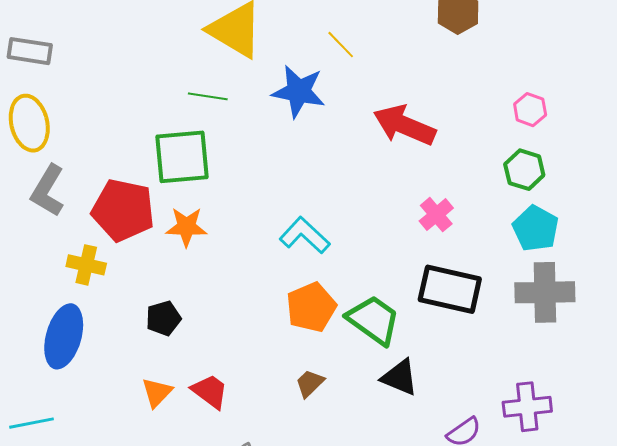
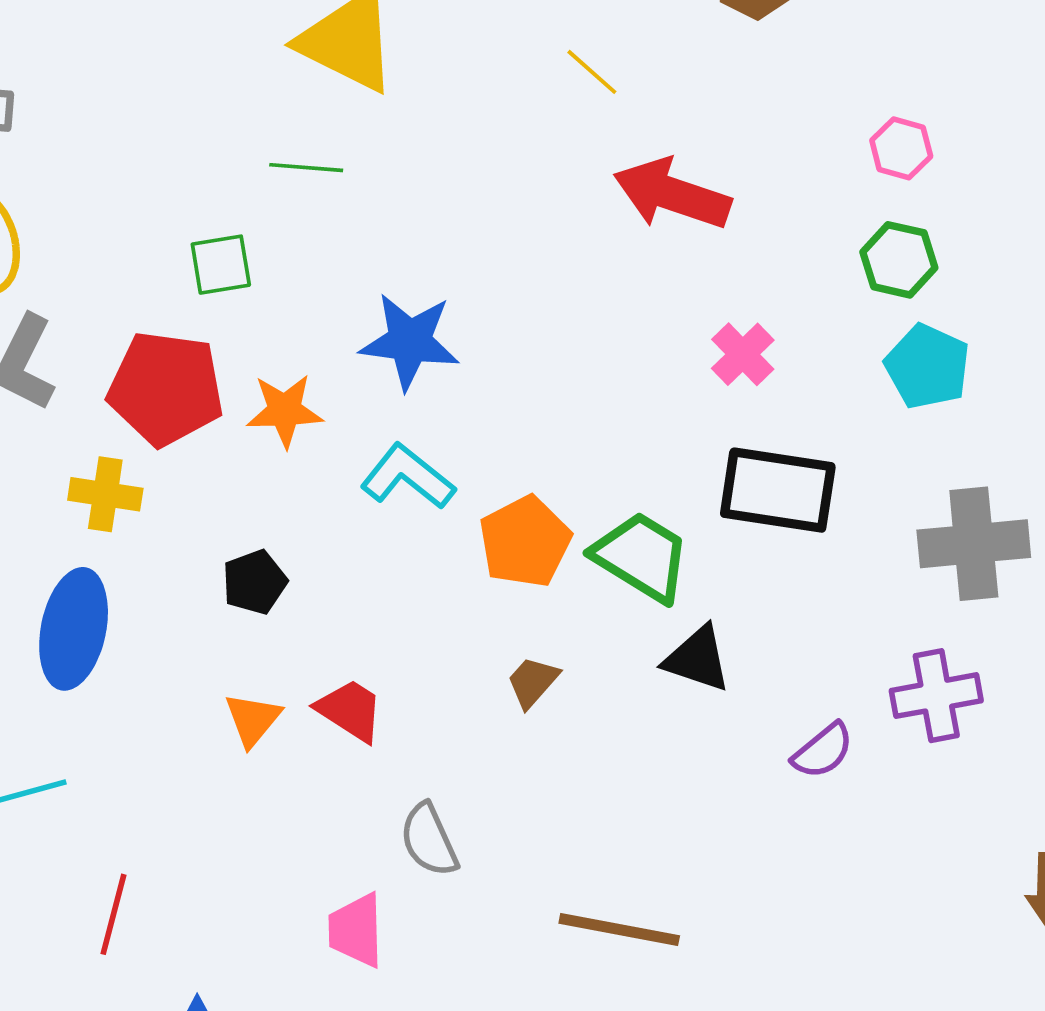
yellow line: (341, 45) -> (592, 72), moved
blue star: (299, 91) -> (410, 341), moved
green square: (182, 157) -> (221, 265), moved, size x0.6
cyan L-shape: (305, 235) -> (408, 477), moved
gray cross: (545, 292) -> (974, 544), moved

